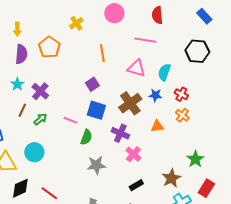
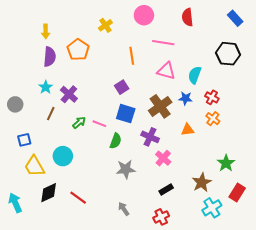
pink line: (145, 40) -> (163, 43), moved
green arrow: (40, 119) -> (79, 123), moved

